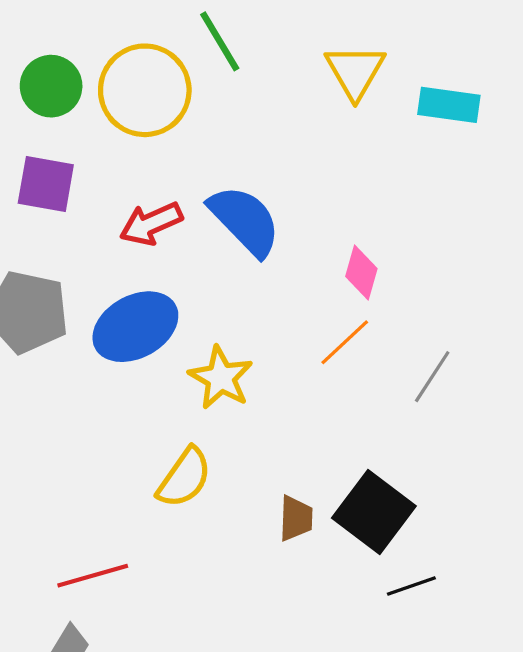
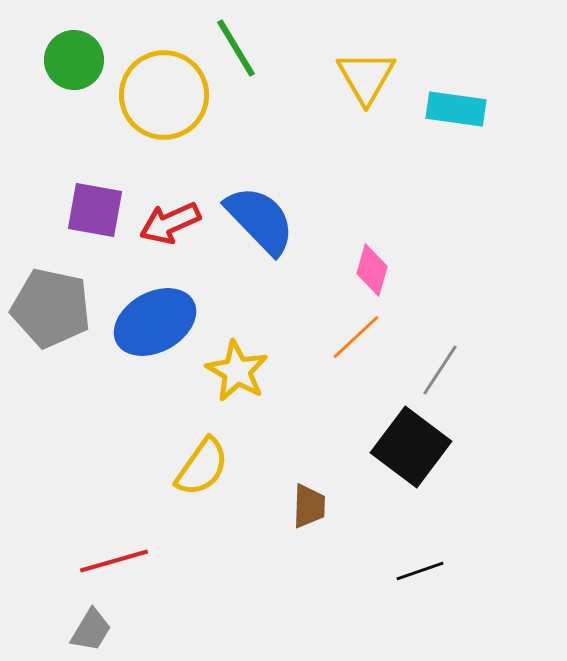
green circle: (51, 86) -> (74, 60), moved
purple square: (46, 184) -> (95, 210), moved
black square: (374, 512) -> (411, 447), moved

